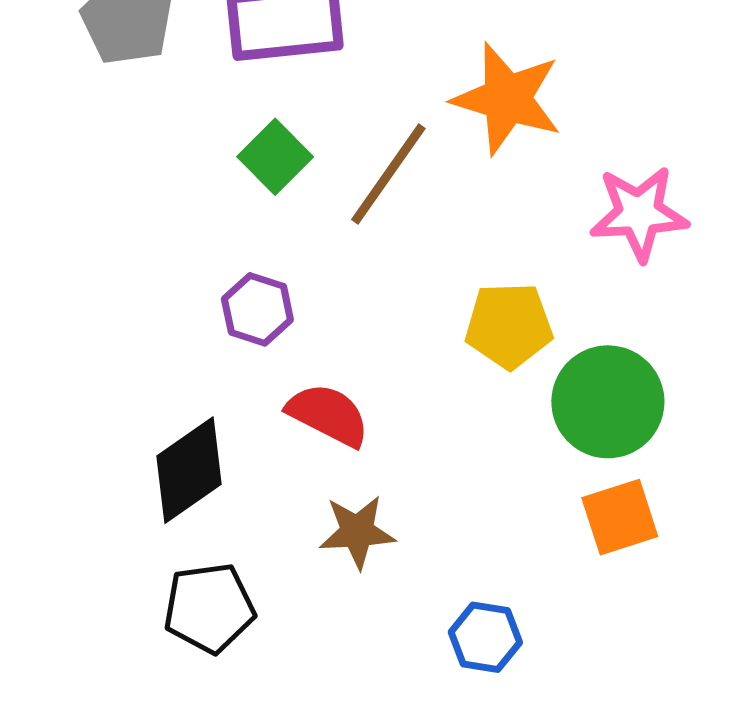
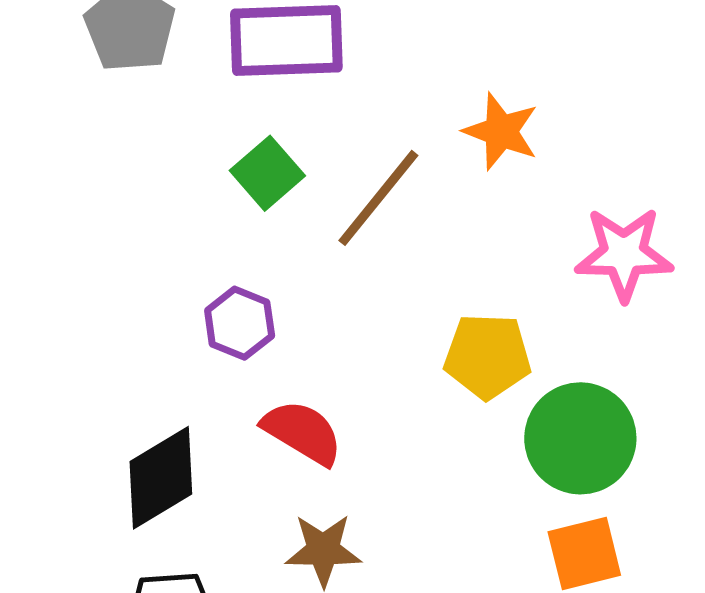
orange star: (507, 99) -> (501, 131), size x0.7

